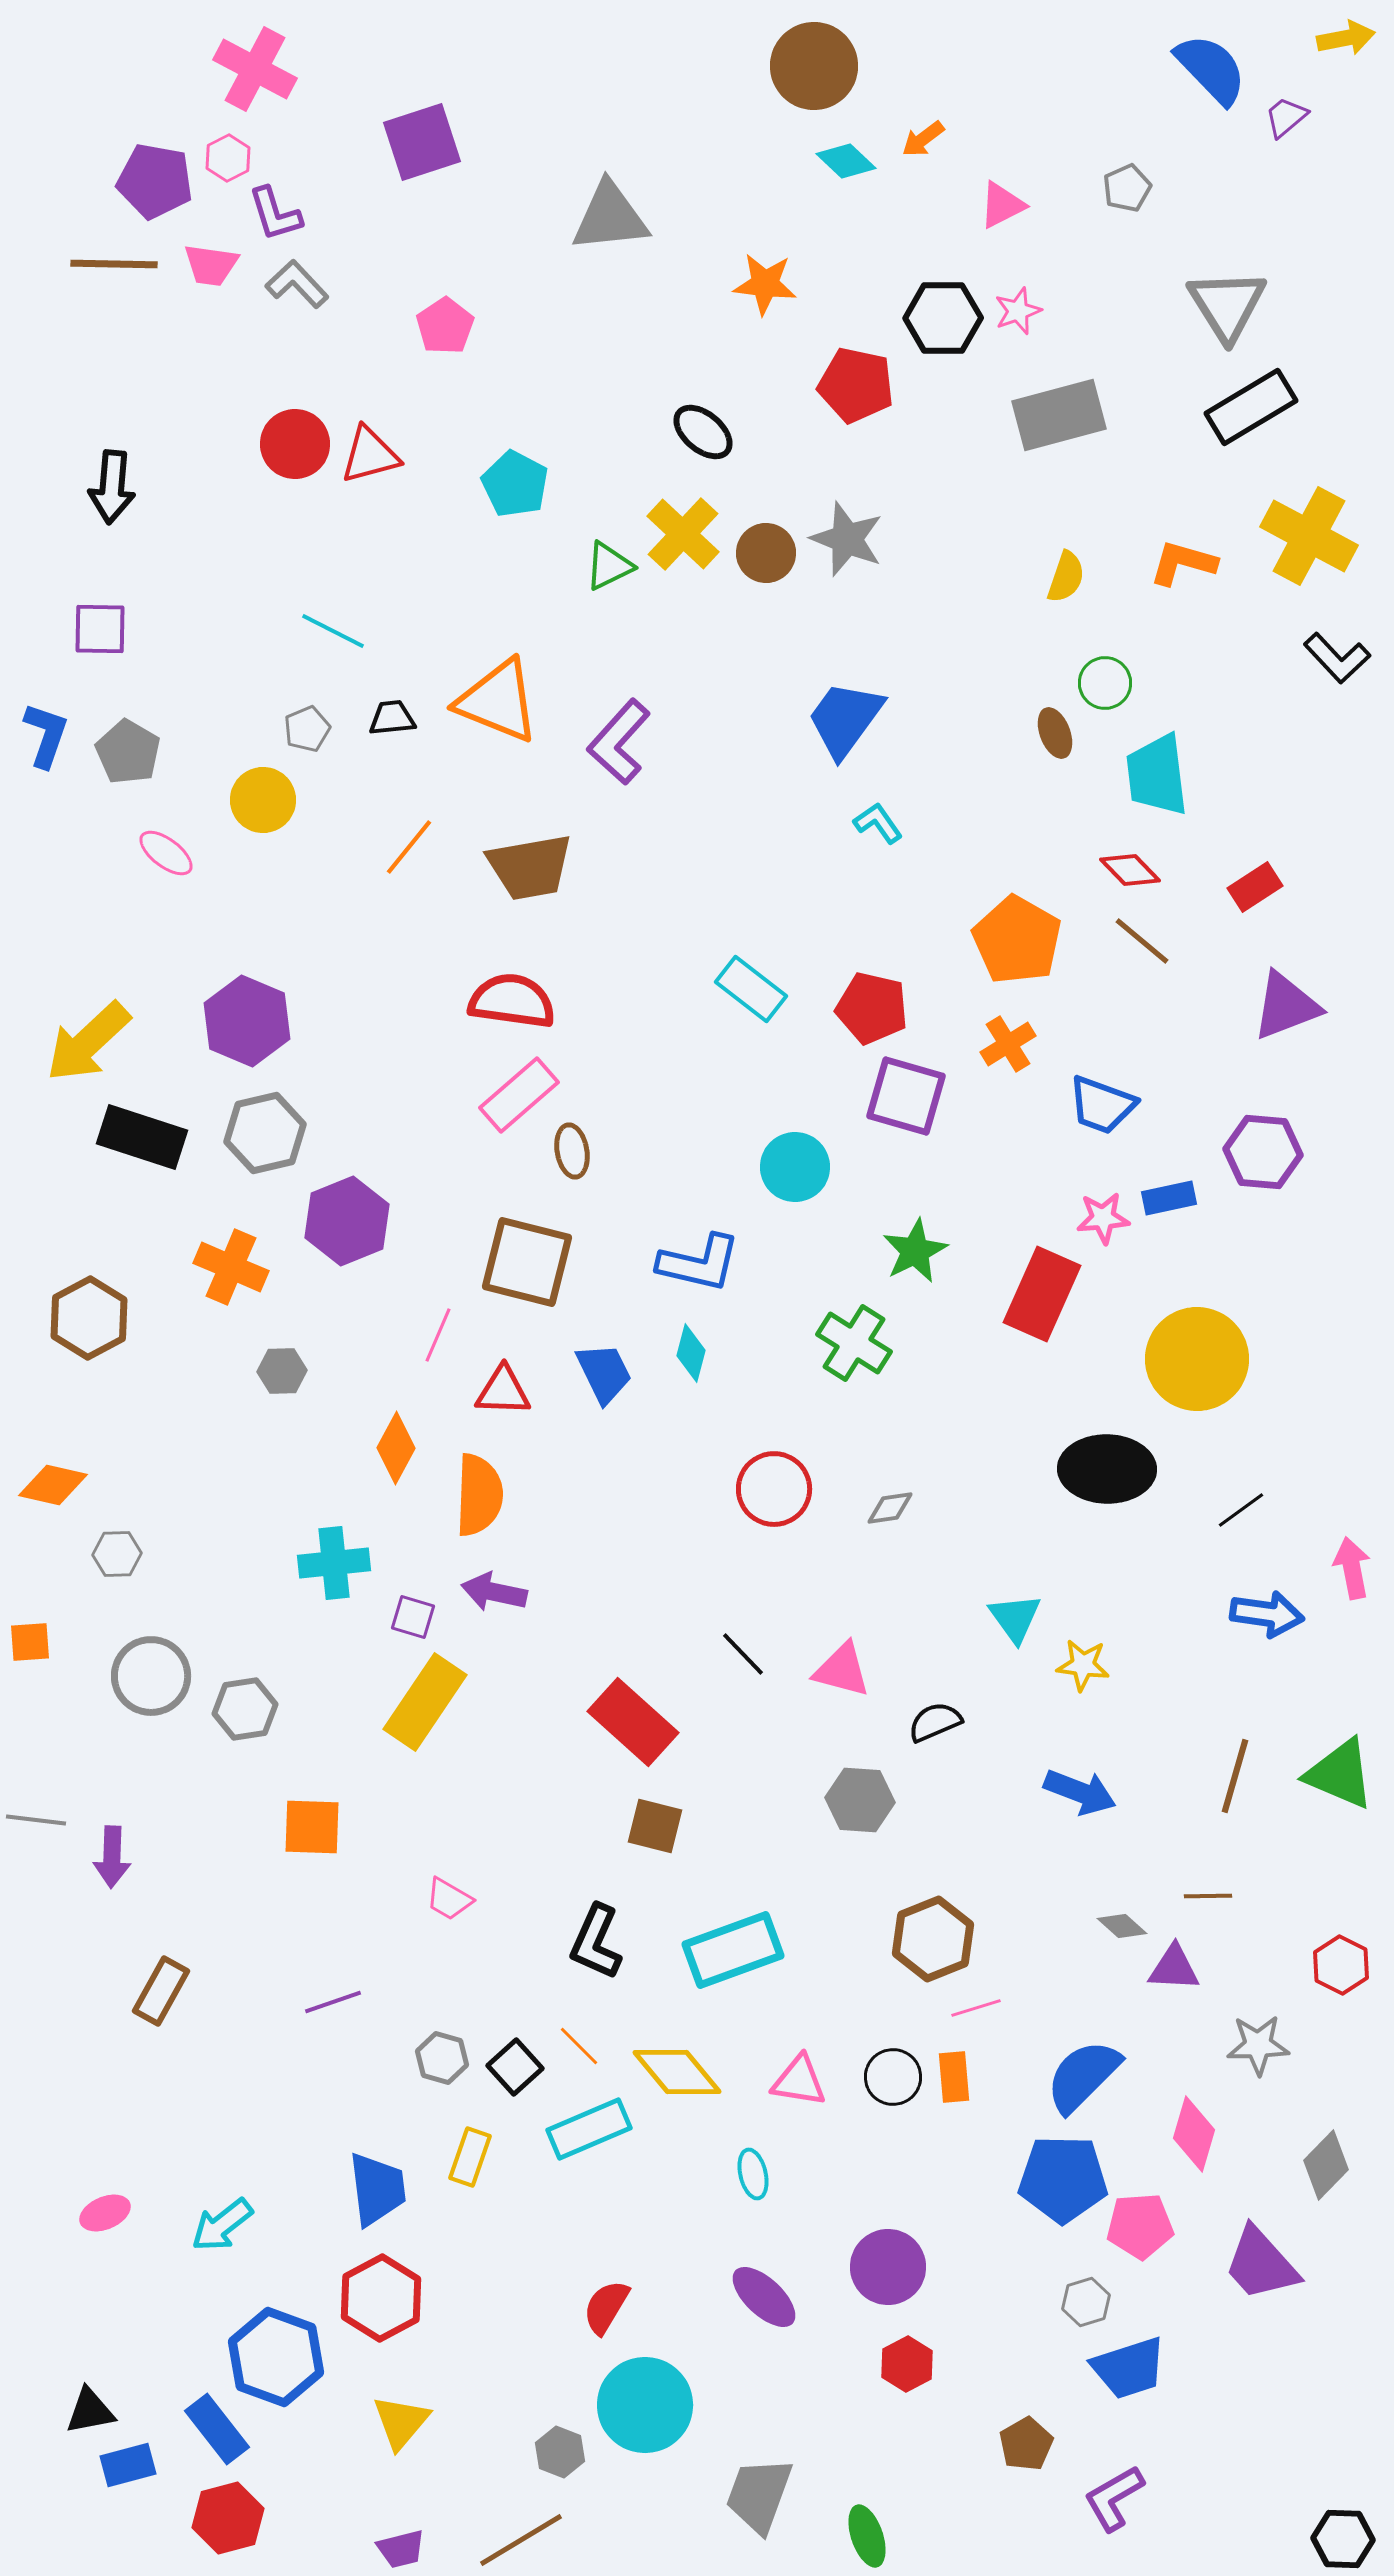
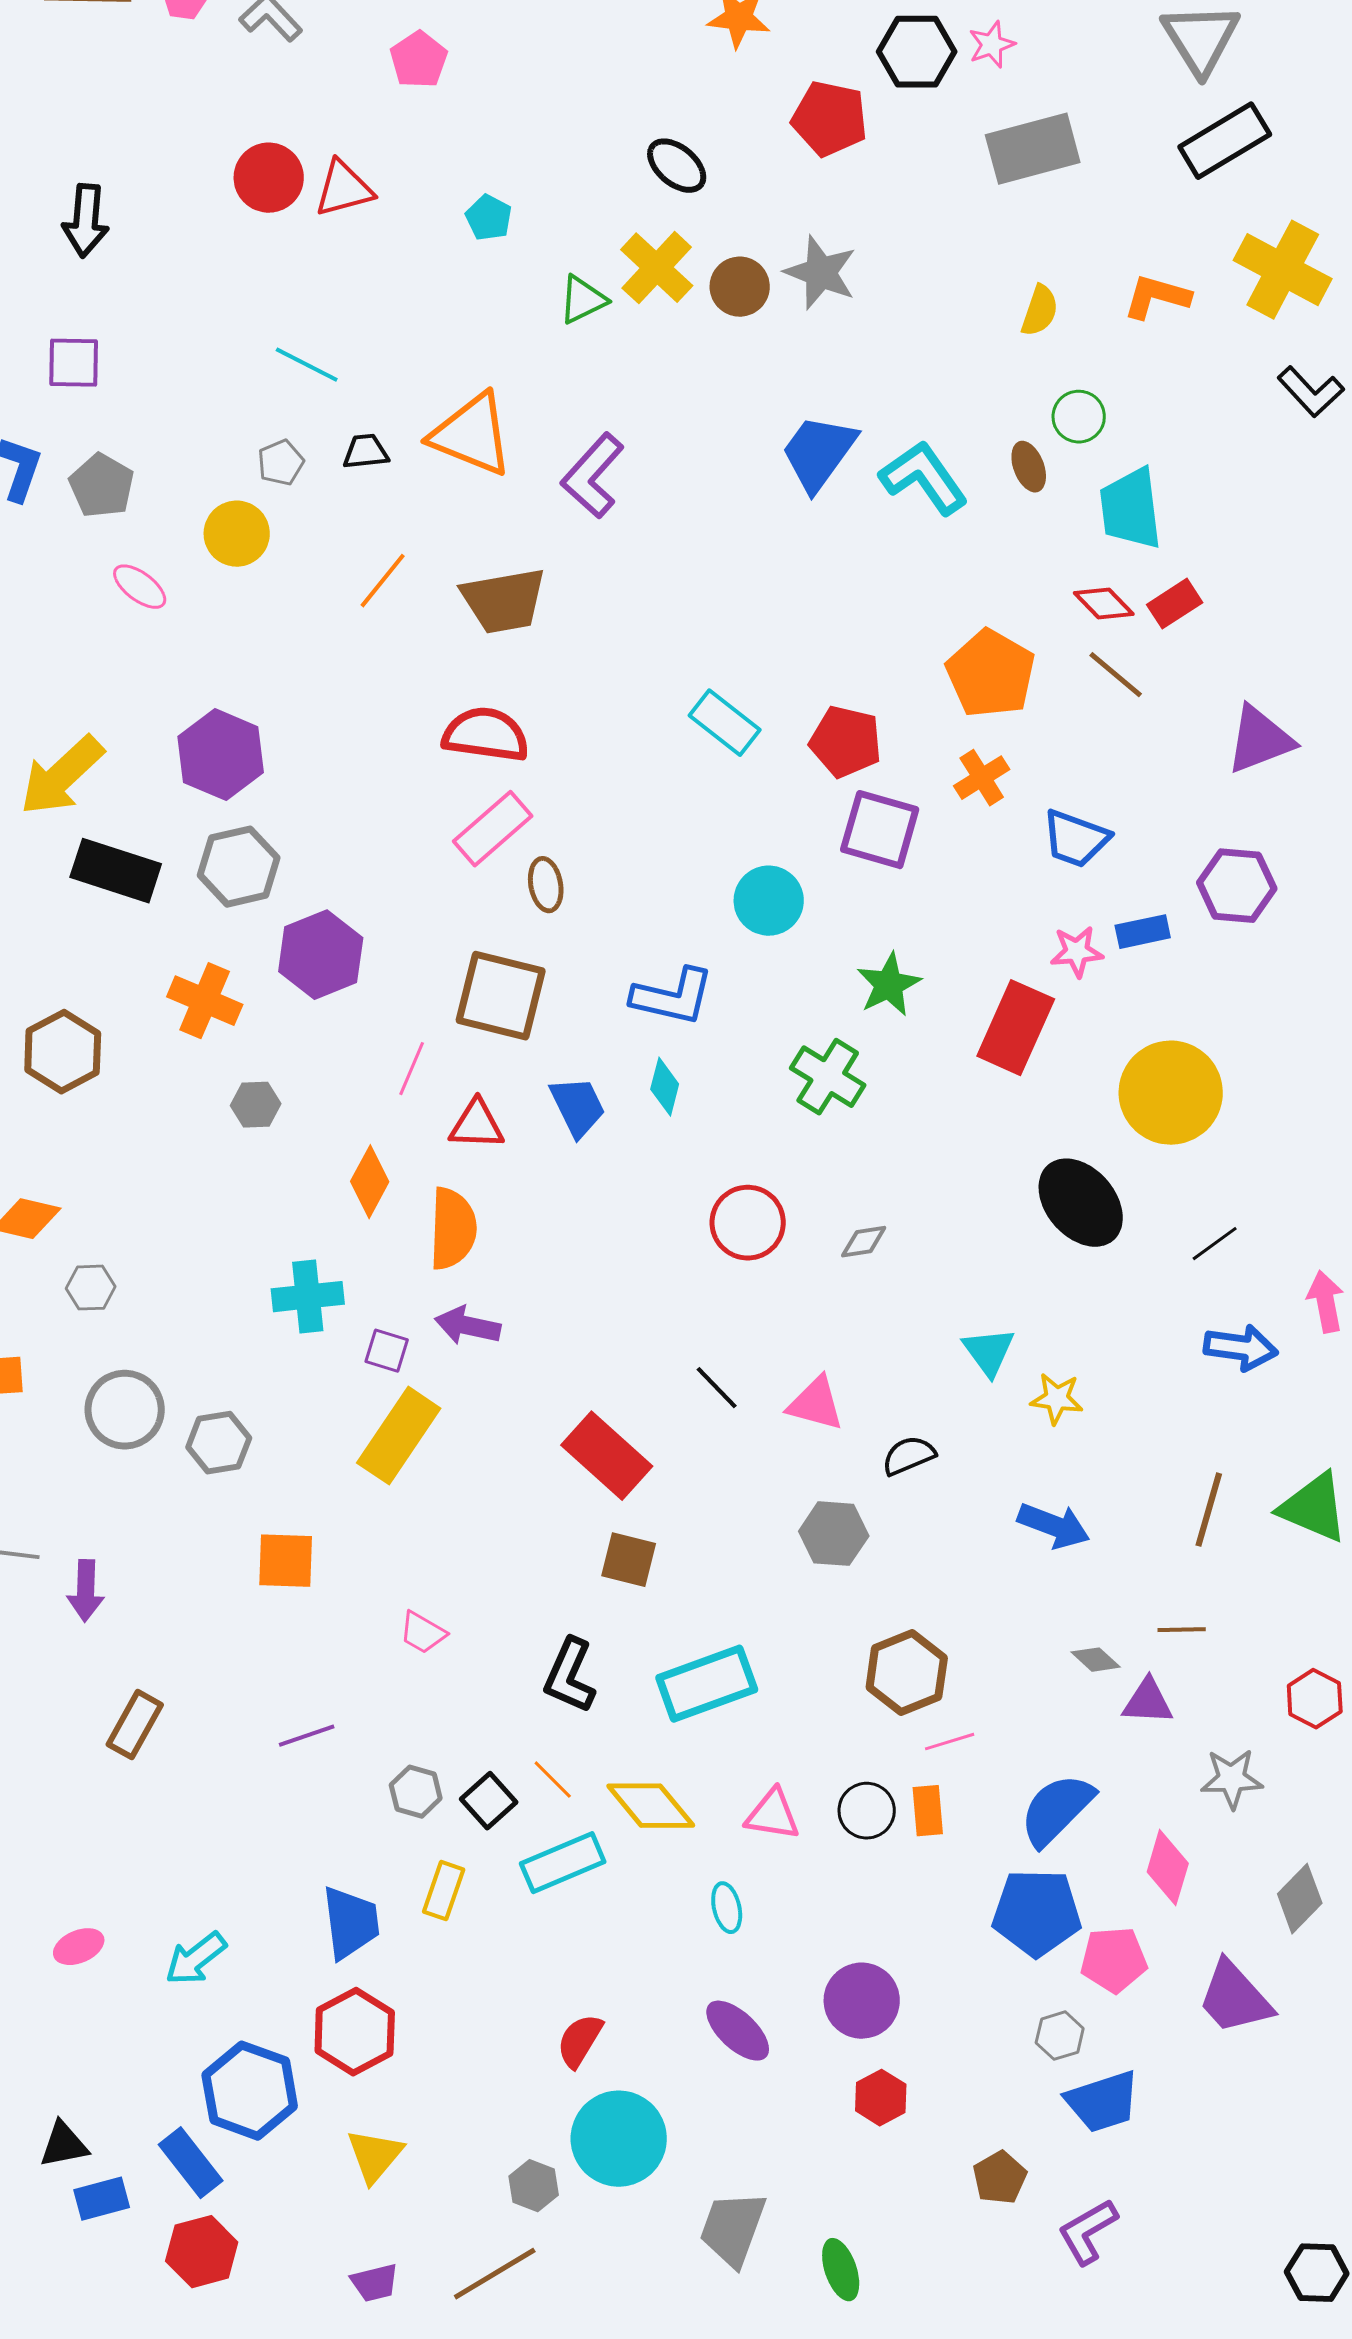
cyan pentagon: (515, 484) -> (489, 218), size x0.7
cyan L-shape: (878, 823) -> (924, 478), moved, size x1.8
red rectangle: (1255, 887) -> (1175, 604), moved
black ellipse: (1107, 1469) -> (1081, 1203), turned 48

